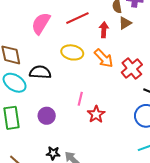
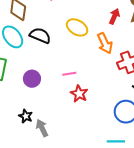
pink line: (80, 99) -> (69, 74), turned 48
red star: (96, 114) -> (79, 94), turned -30

